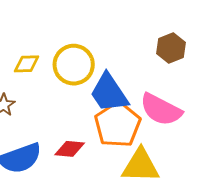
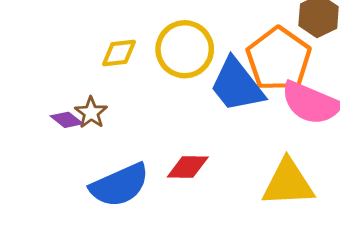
orange pentagon: (118, 125) -> (279, 59), moved

